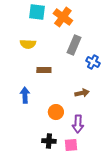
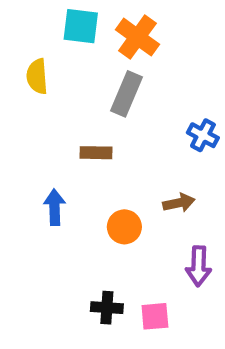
yellow semicircle: (28, 44) -> (37, 76), moved, turned 84
gray rectangle: (74, 45) -> (127, 94), moved
orange circle: (56, 112) -> (124, 227), moved
purple arrow: (78, 124) -> (199, 266), moved

